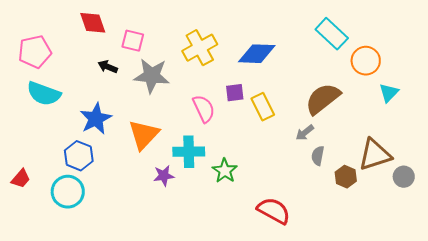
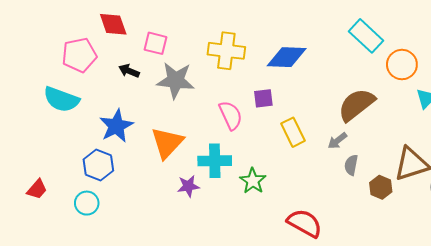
yellow cross: (200, 48) -> (226, 51), turned 36
pink pentagon: (35, 52) -> (79, 55), moved
yellow rectangle: (263, 107) -> (293, 132), moved
cyan circle: (68, 192) -> (87, 203), size x0.7

